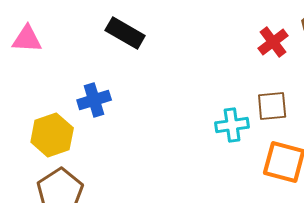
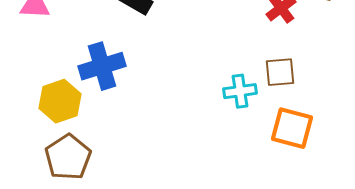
blue cross: (94, 100) -> (102, 66), size x1.4

